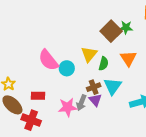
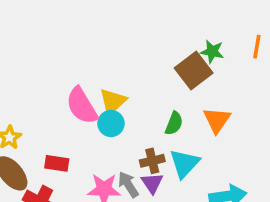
green star: (126, 27) -> (212, 52), moved
yellow triangle: (89, 54) -> (113, 101), moved
gray arrow: (81, 103) -> (128, 184), turned 119

